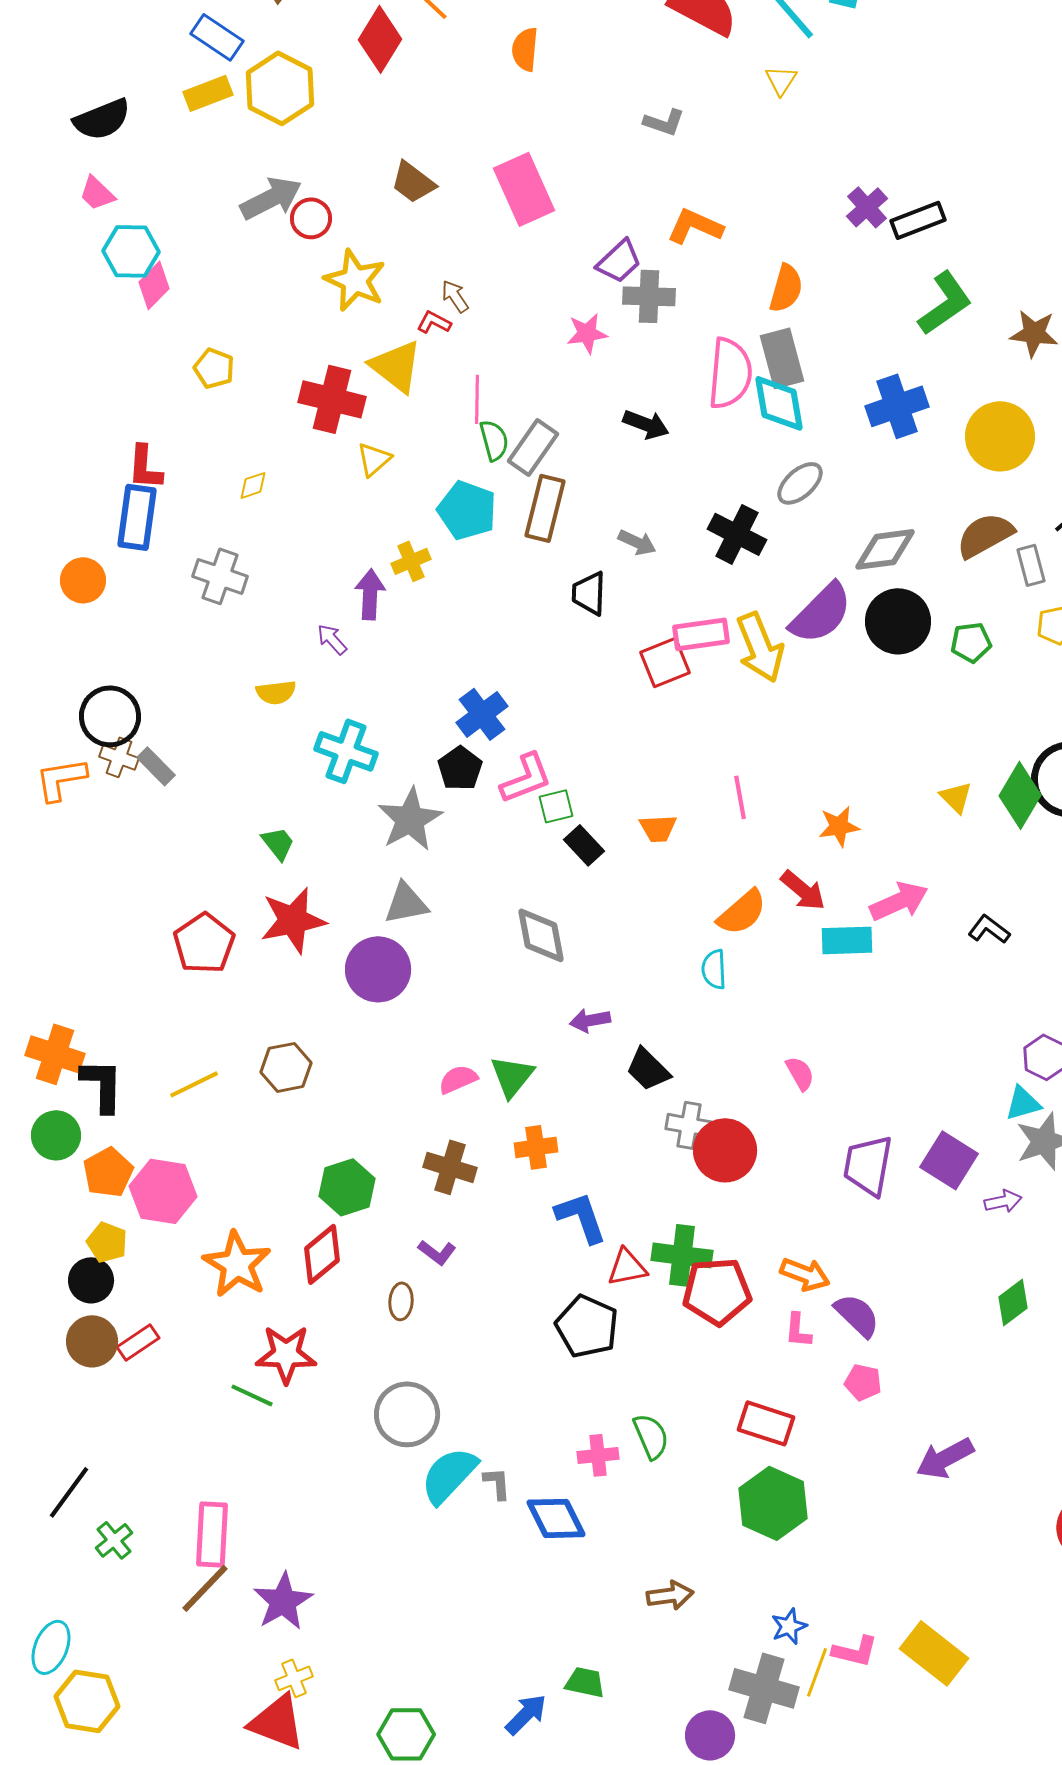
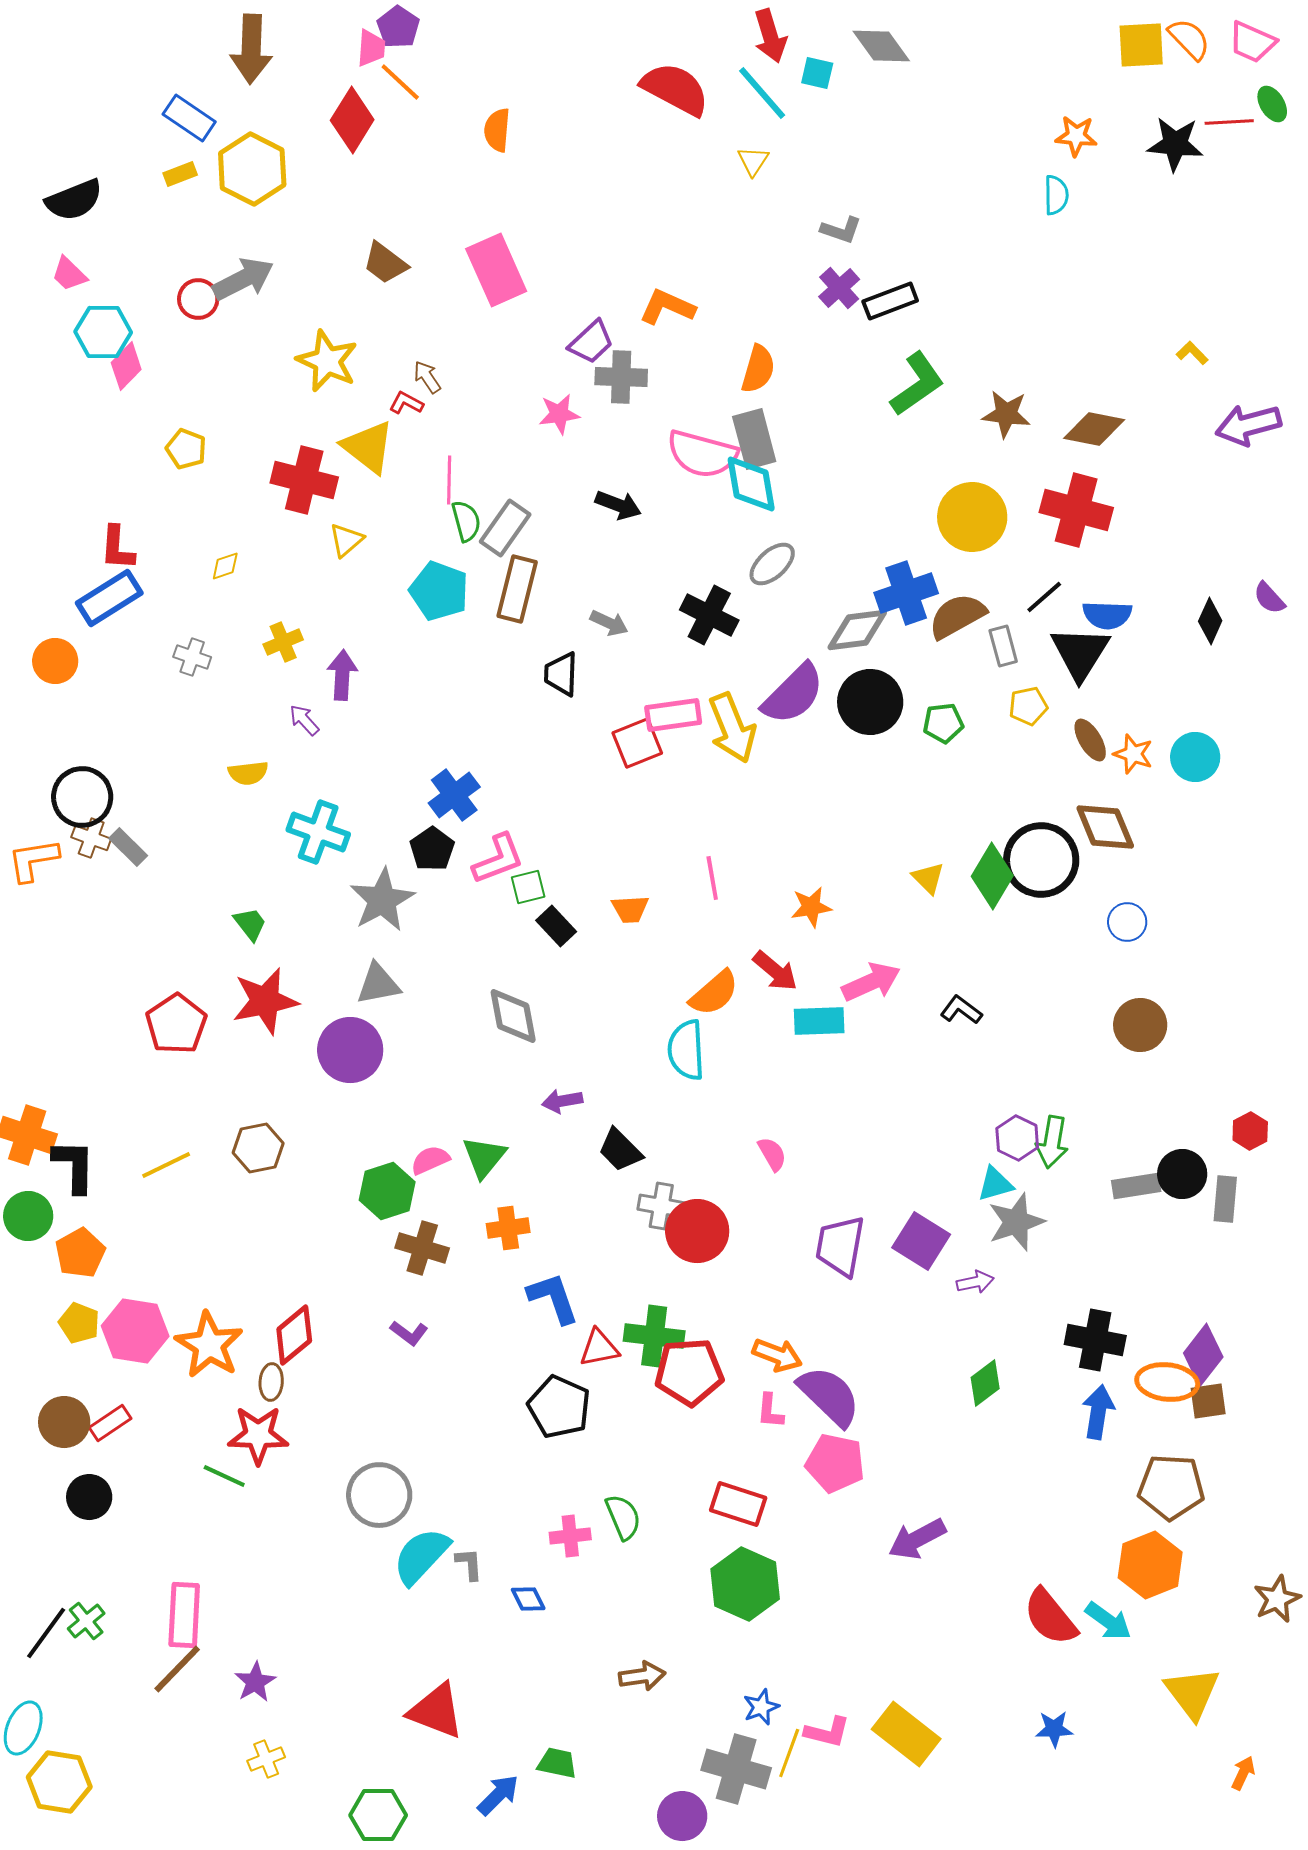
yellow rectangle: (208, 93) -> (180, 174), size x0.7
gray L-shape: (664, 122) -> (841, 230), moved
red circle: (311, 218) -> (198, 299), moved
pink semicircle: (730, 373) -> (702, 454), turned 100
blue cross: (897, 406) -> (906, 593), moved
blue rectangle: (137, 517) -> (109, 598), turned 50
yellow cross: (411, 561) -> (283, 642), moved
gray cross: (220, 576) -> (192, 657), size x0.7
cyan semicircle: (714, 969) -> (686, 1050), size x1.5
green hexagon: (347, 1187) -> (387, 1191), moved
pink hexagon: (163, 1191) -> (135, 1331), moved
black circle: (91, 1280) -> (89, 1497), moved
brown ellipse: (401, 1301) -> (271, 1382), moved
purple semicircle: (857, 1315) -> (829, 1396), size x1.4
pink pentagon: (863, 1382) -> (835, 1463), size x1.6
black line: (69, 1492) -> (46, 1633), moved
blue diamond: (556, 1518) -> (528, 1599), size x0.6
purple star: (283, 1601) -> (255, 1682), size x0.7
red triangle: (277, 1722) -> (436, 1711), moved

